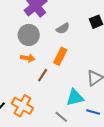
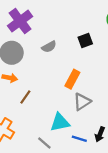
orange rectangle: (60, 56) -> (72, 79), moved

